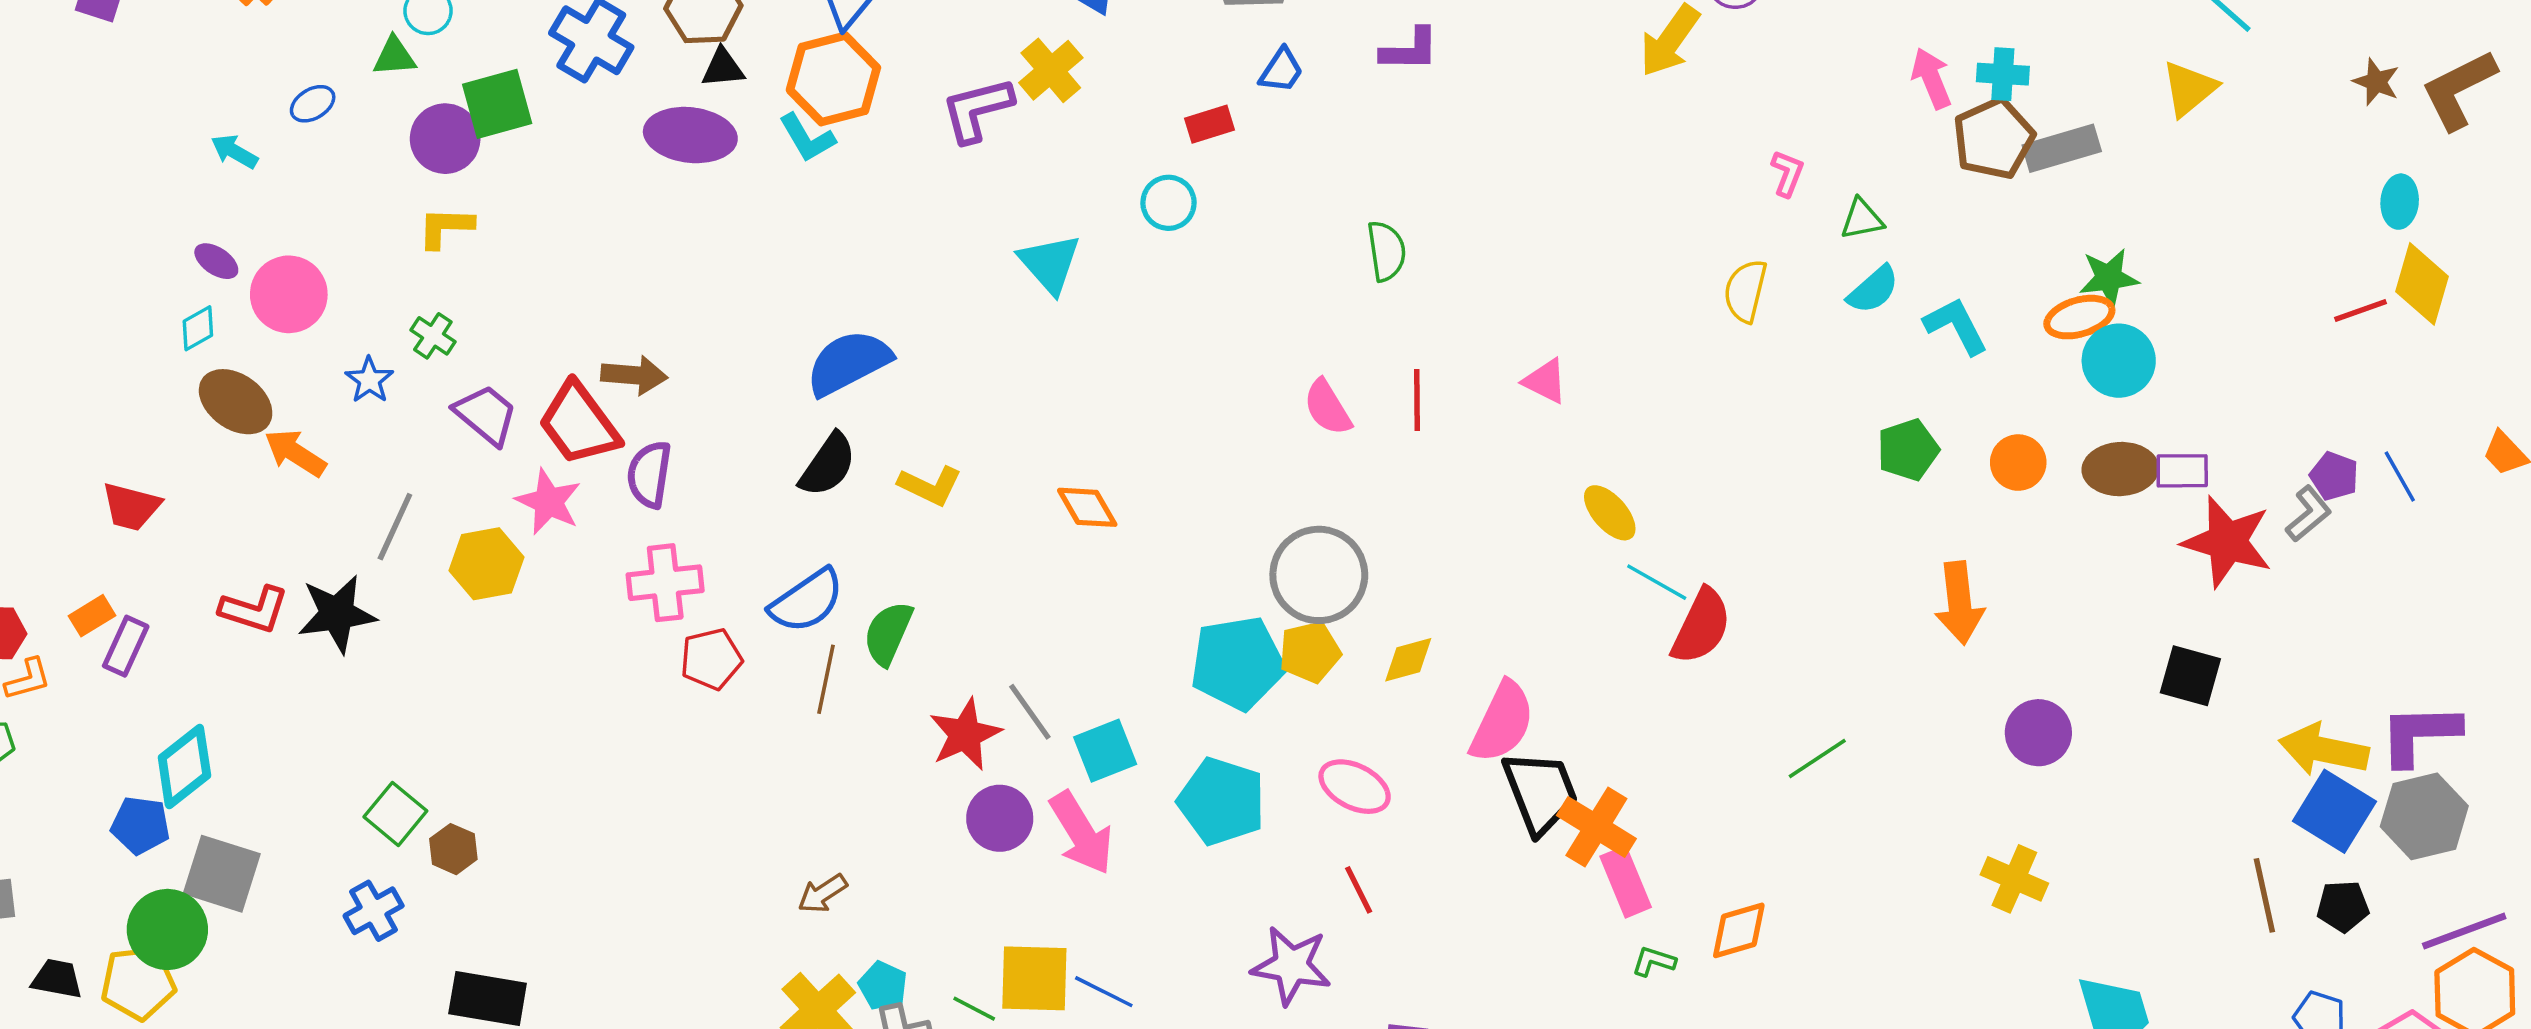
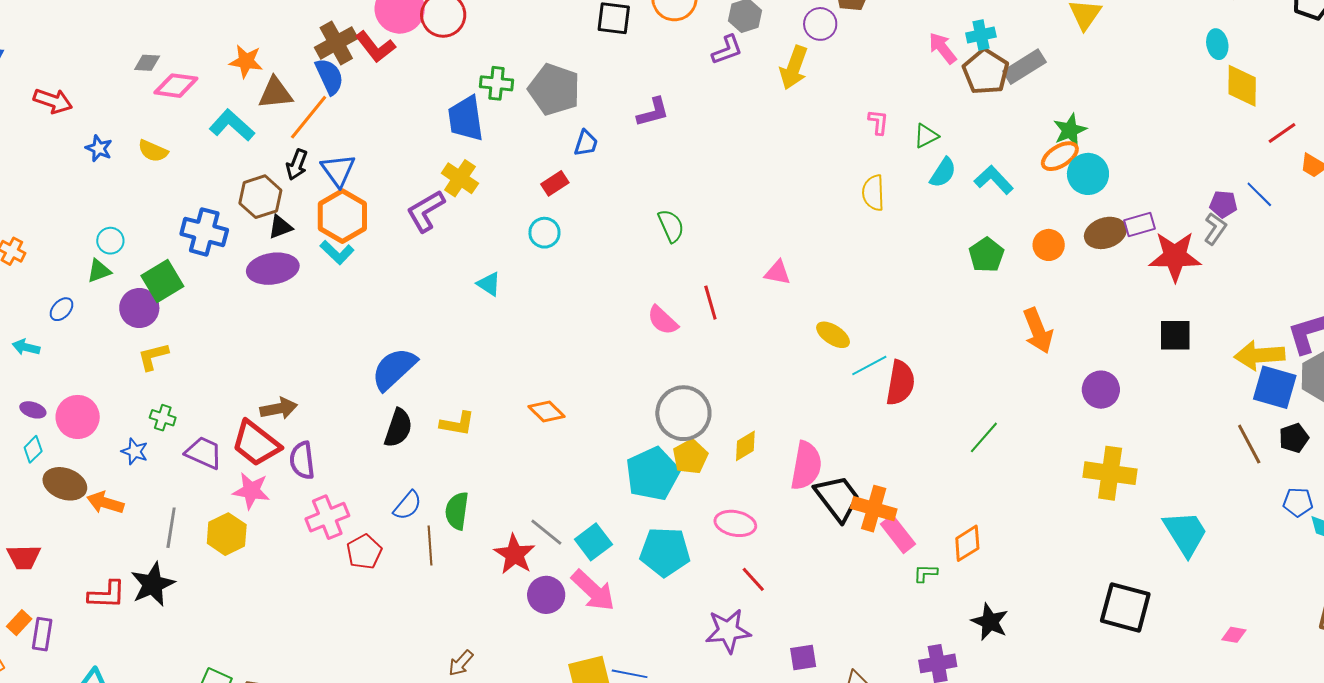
cyan triangle: (1050, 264) -> (489, 284), size x0.7
red line: (2360, 311) -> (1282, 133), moved
cyan line: (1657, 582) -> (869, 366), turned -42
blue semicircle: (807, 601) -> (407, 505), size x0.7
yellow cross: (2014, 879) -> (1110, 473), size x1.4

